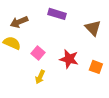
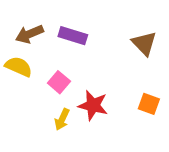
purple rectangle: (57, 14) -> (73, 36), moved
red star: (69, 59) -> (93, 105), moved

